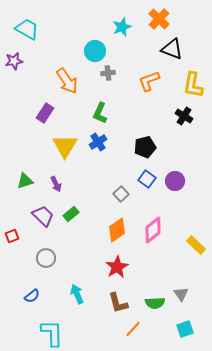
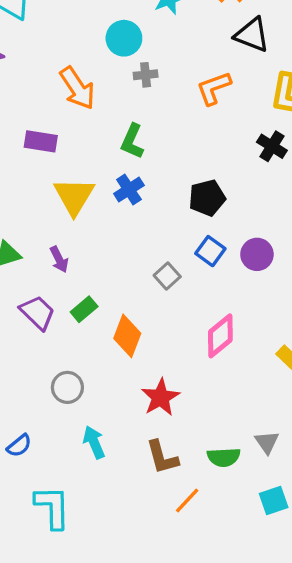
purple rectangle: (45, 113) -> (41, 141), turned 66
orange diamond: (117, 230) -> (127, 336), moved, turned -35
gray circle: (46, 258) -> (67, 387), moved

